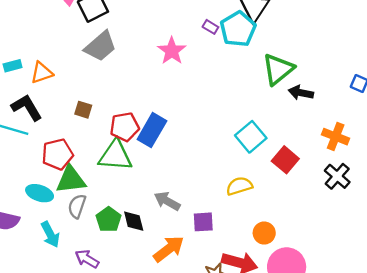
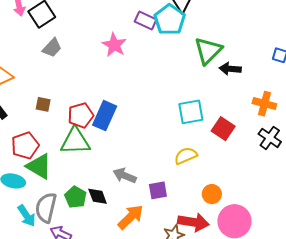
purple rectangle: (210, 27) -> (146, 20), size x1.5
gray trapezoid: (101, 46) -> (52, 48), size x0.7
cyan square: (251, 137) -> (191, 112), turned 36
green triangle: (71, 180) -> (39, 166), turned 44
gray semicircle: (77, 206) -> (46, 208), moved, size x1.4

